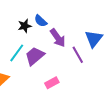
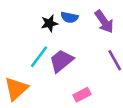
blue semicircle: (41, 21) -> (69, 17), turned -32
purple arrow: (58, 38) -> (104, 22), moved

